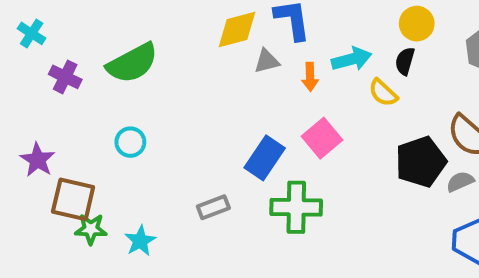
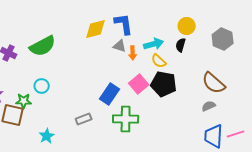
gray triangle: (267, 61) -> (120, 46), moved, turned 32
yellow semicircle: (383, 93) -> (159, 61), moved
black pentagon: (421, 162) -> (164, 84), moved, turned 30
green star: (91, 229) -> (24, 101), moved

